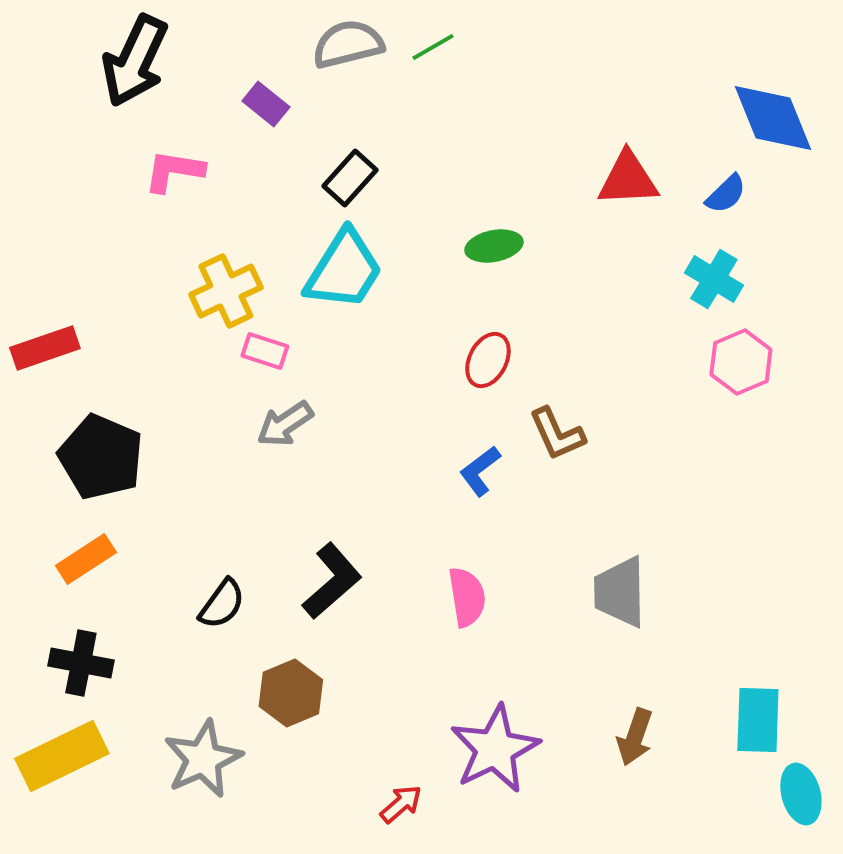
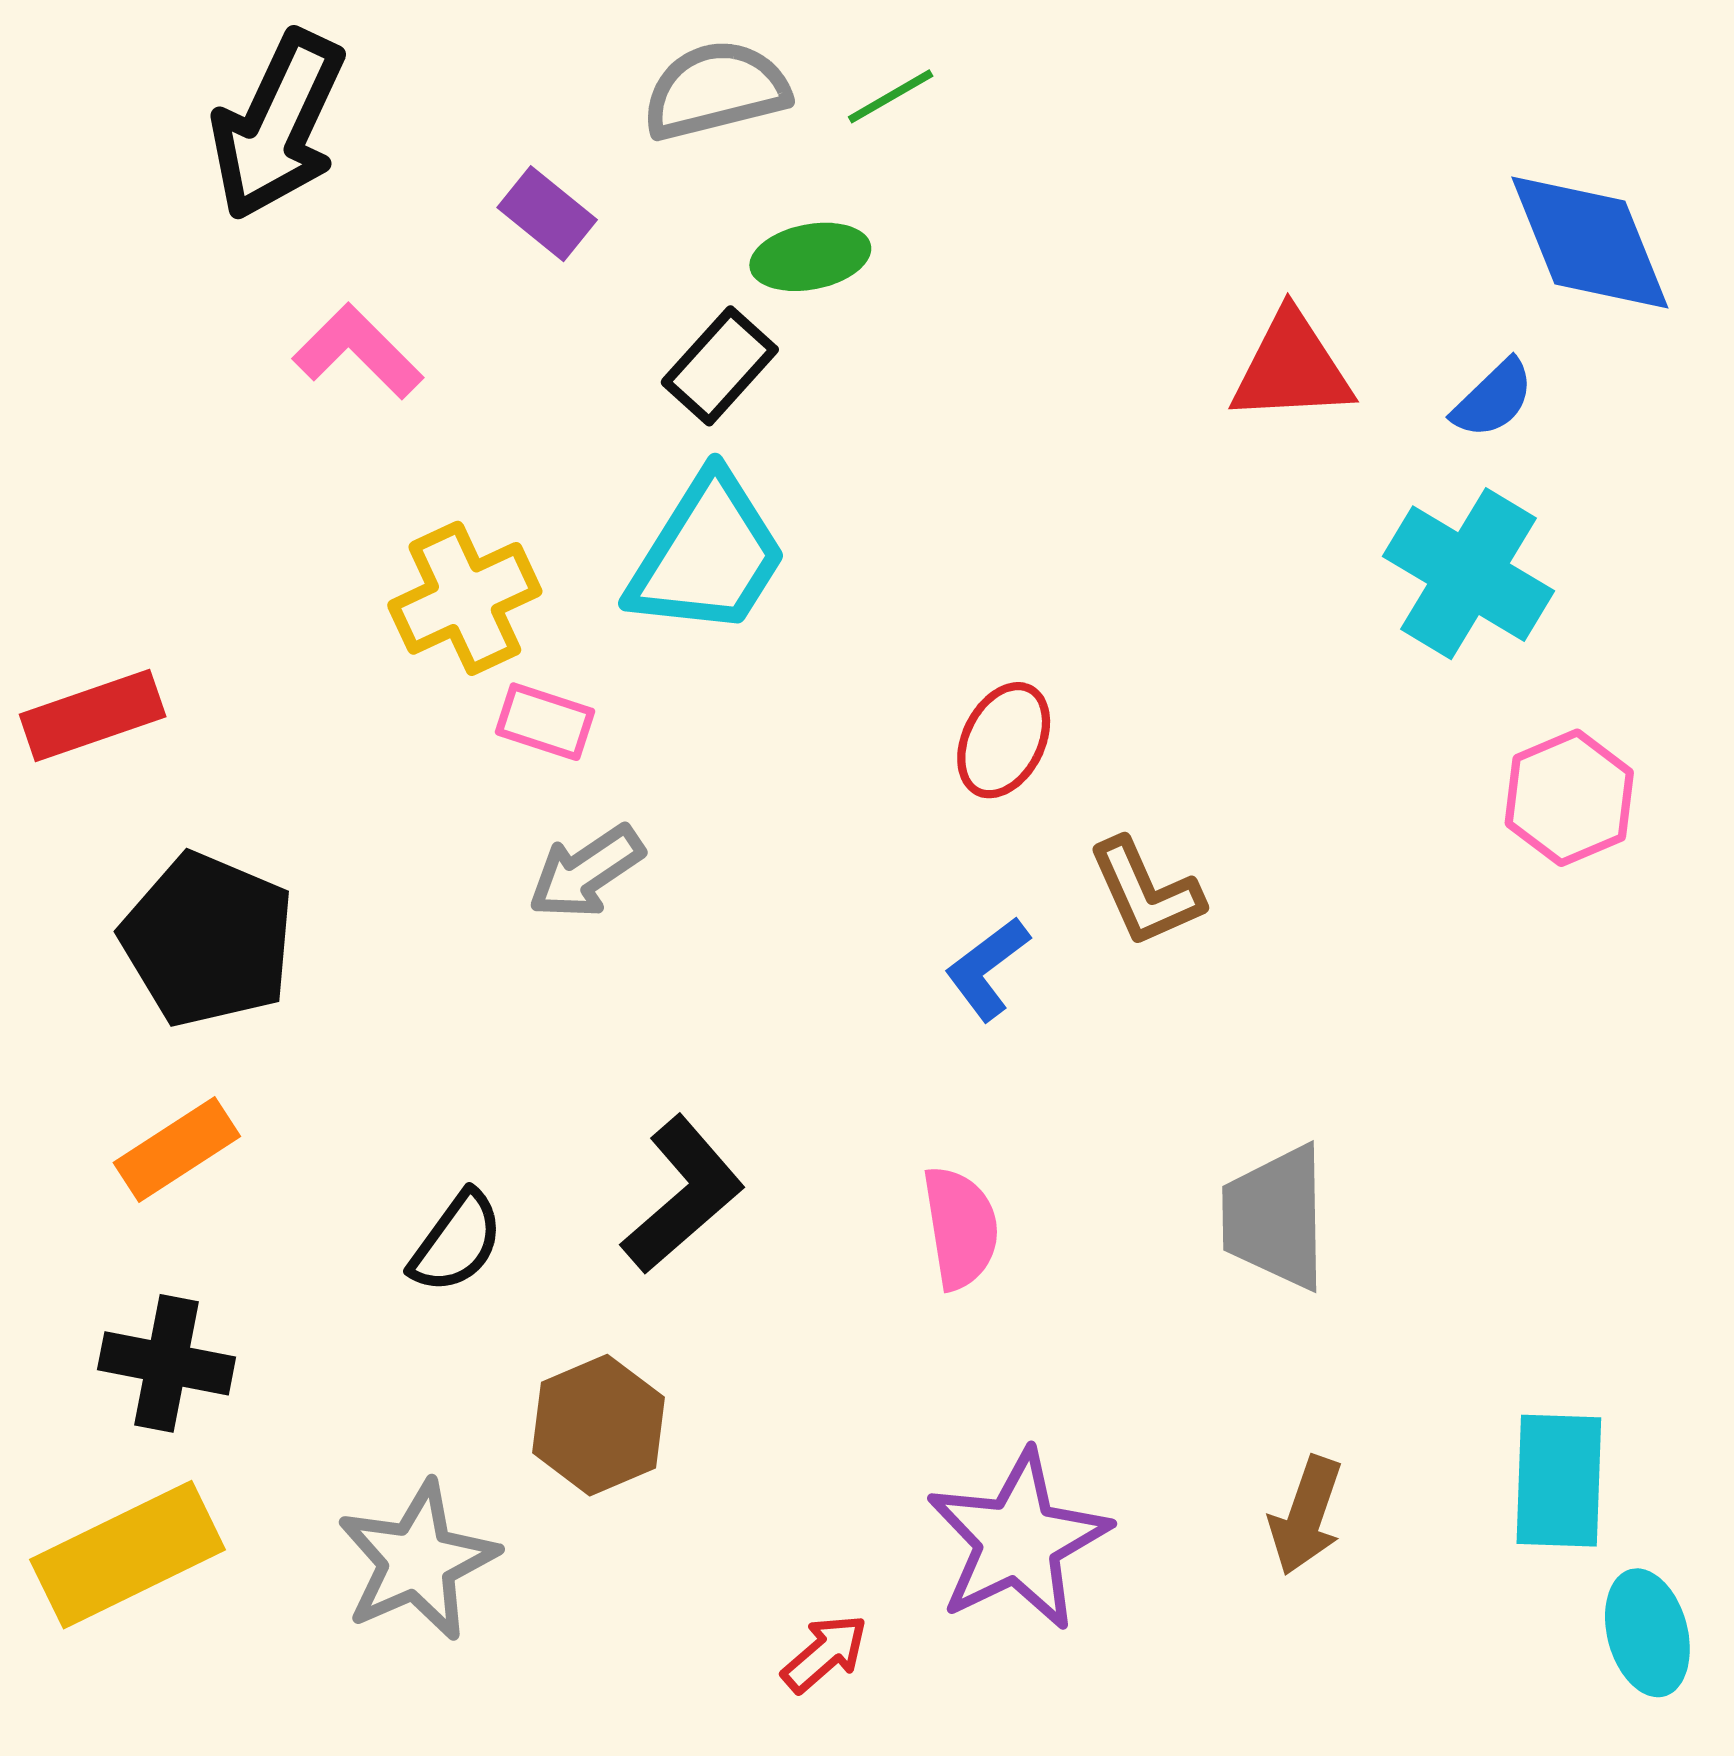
pink L-shape: (174, 171) -> (358, 351), turned 36
green ellipse: (494, 246) -> (810, 257), moved
cyan cross: (714, 279) -> (1468, 574), size x1.4
pink hexagon: (741, 362) -> (1569, 798), moved

